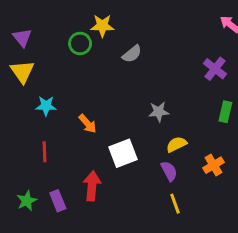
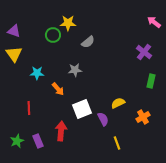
purple triangle: (22, 38) -> (14, 31), turned -32
cyan star: (46, 106) -> (37, 73), moved
gray star: (159, 112) -> (75, 70), moved
purple semicircle: (169, 171) -> (103, 119), moved

